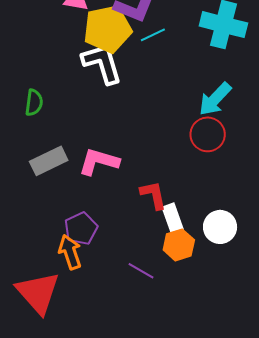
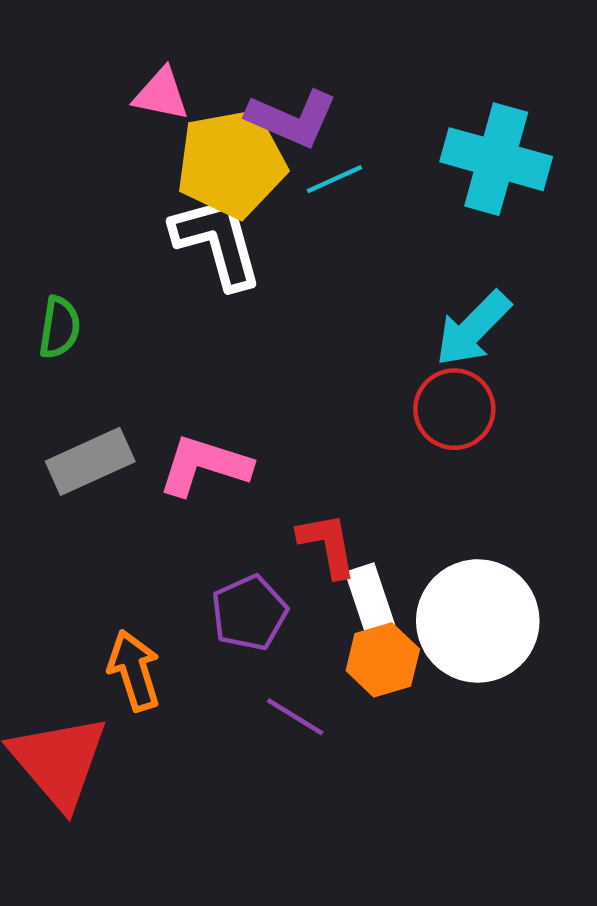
white circle: (220, 227) -> (478, 621), size x1.6
purple pentagon: (81, 229) -> (249, 613), moved

